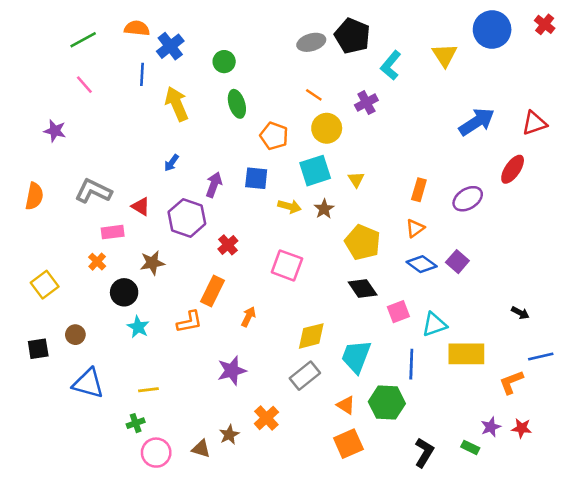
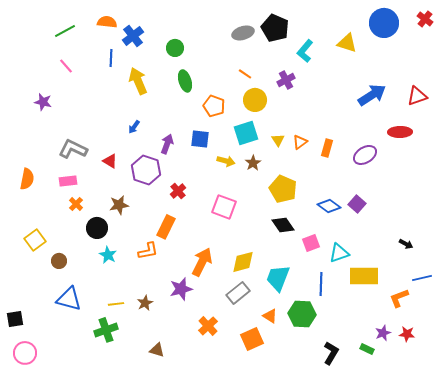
yellow triangle: (445, 55) -> (347, 43), turned -40
red ellipse: (513, 169) -> (400, 132), turned 55
orange semicircle: (34, 196) -> (27, 179), moved
orange triangle: (415, 228) -> (300, 142), moved
pink rectangle: (113, 232) -> (68, 181), moved
yellow square: (45, 285) -> (35, 240), moved
orange arrow: (248, 317) -> (202, 262), moved, size x1.8
black square: (38, 349) -> (15, 319), moved
green cross: (136, 423) -> (106, 330), size x1.6
brown star: (229, 435) -> (145, 303), moved
orange square: (348, 444) -> (252, 339), moved
pink circle: (156, 453) -> (25, 353), moved

